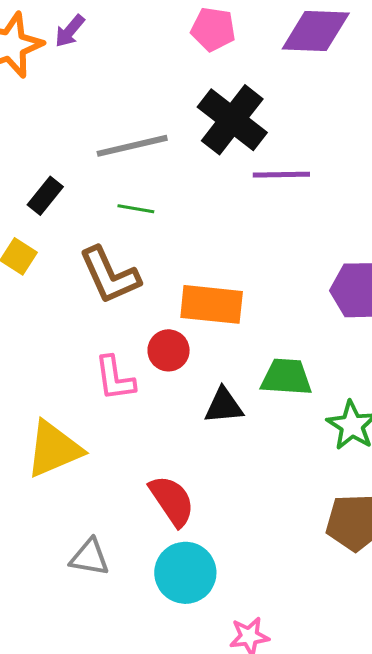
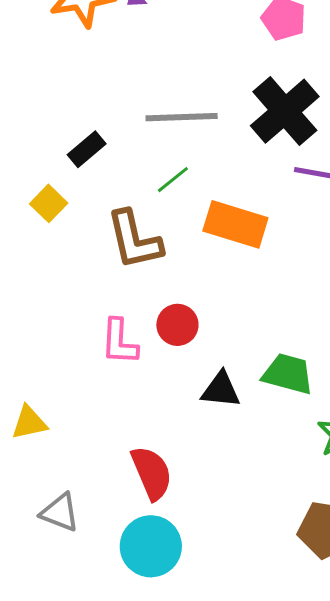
green line: (136, 209) -> (173, 180), turned -60
orange rectangle: (212, 304) -> (235, 224), moved
yellow triangle: (54, 449) -> (29, 423), moved, size x0.6

